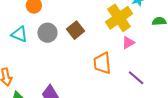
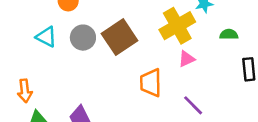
brown square: (75, 30) -> (119, 37), size x1.5

